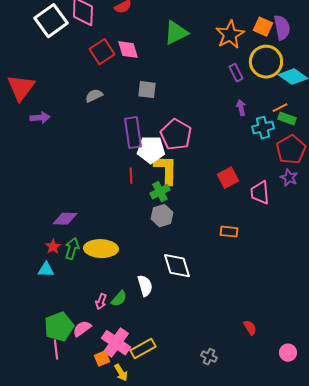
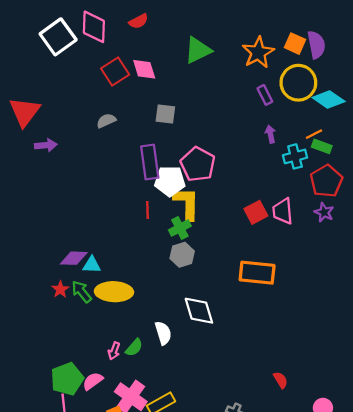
pink trapezoid: (260, 193) -> (283, 211), moved
orange rectangle: (229, 232) -> (257, 273), size x1.8
green arrow: (72, 249) -> (82, 292), turned -55
cyan triangle: (46, 270) -> (92, 265), moved

